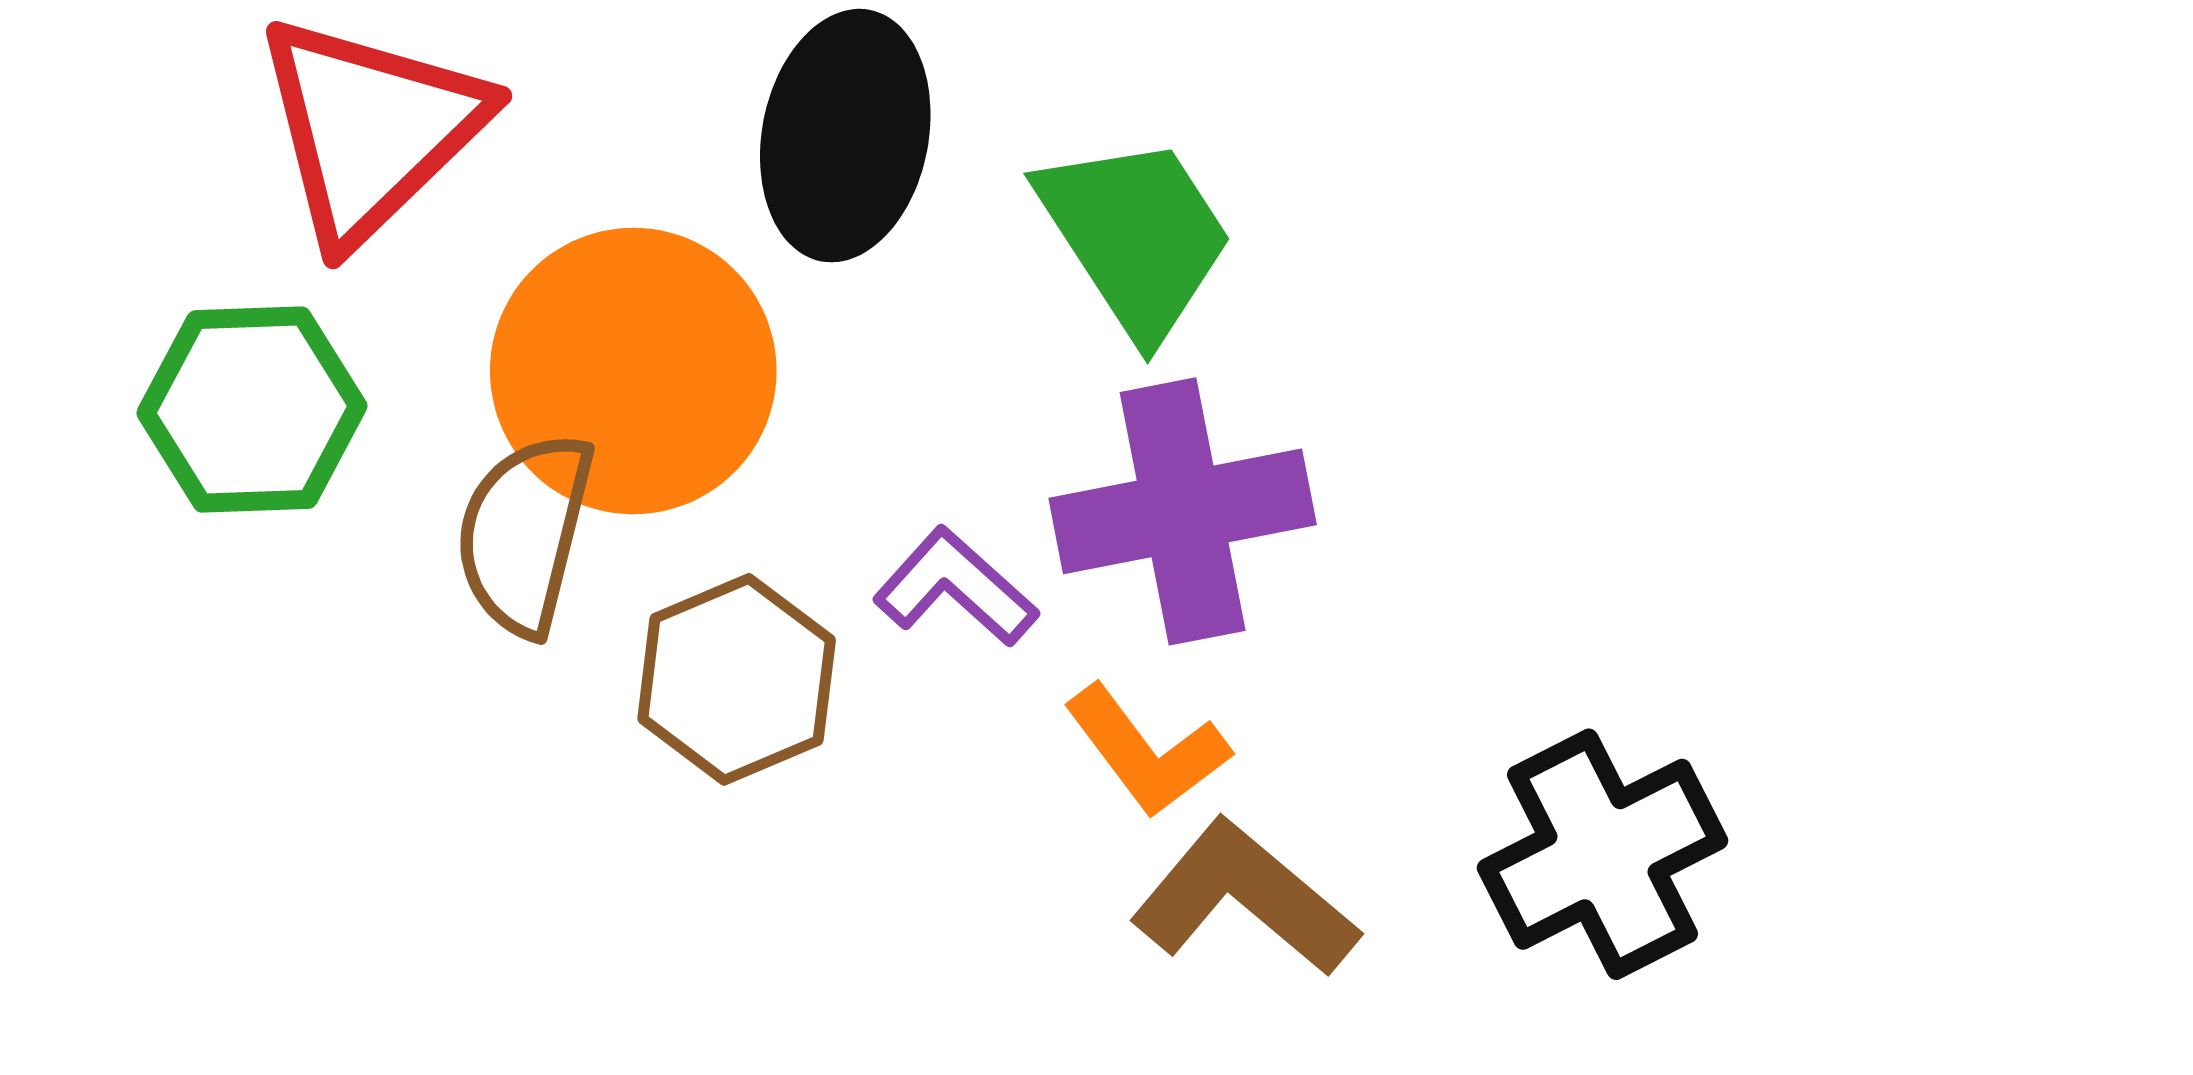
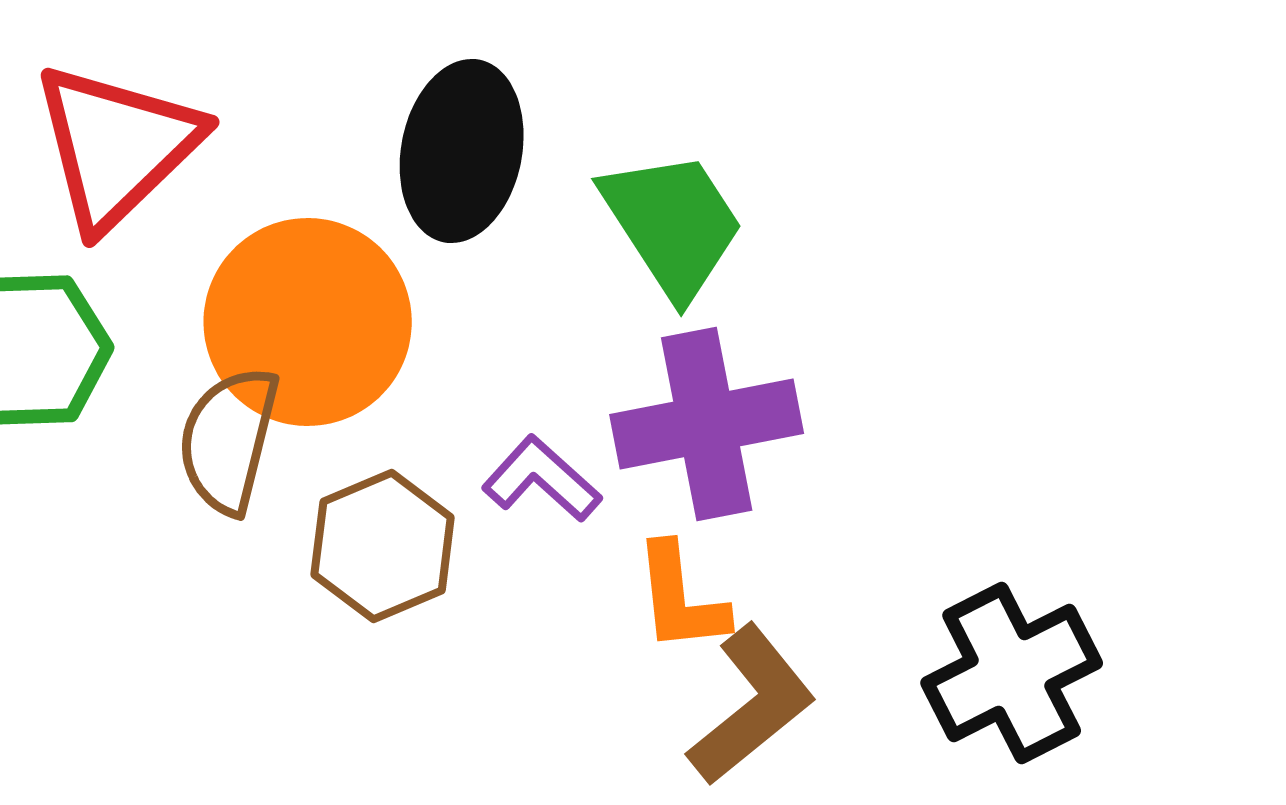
orange L-shape: (1147, 751) -> (681, 598), turned 31
brown L-shape: (1245, 898) -> (752, 705), turned 101

